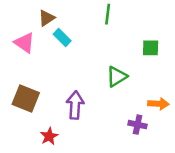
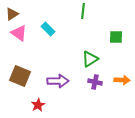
brown triangle: (47, 18) -> (12, 14), moved
purple arrow: (75, 105) -> (58, 81), turned 85
purple cross: (138, 125) -> (95, 82), moved

